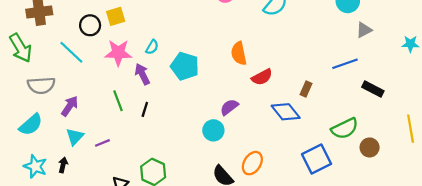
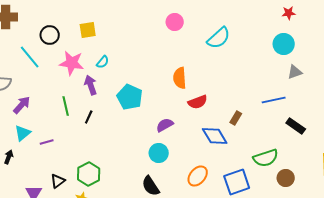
yellow square: (116, 16) -> (88, 30), moved
cyan pentagon: (185, 66) -> (130, 97), moved
cyan circle: (213, 130) -> (159, 153), moved
orange ellipse: (252, 163) -> (198, 176), moved

